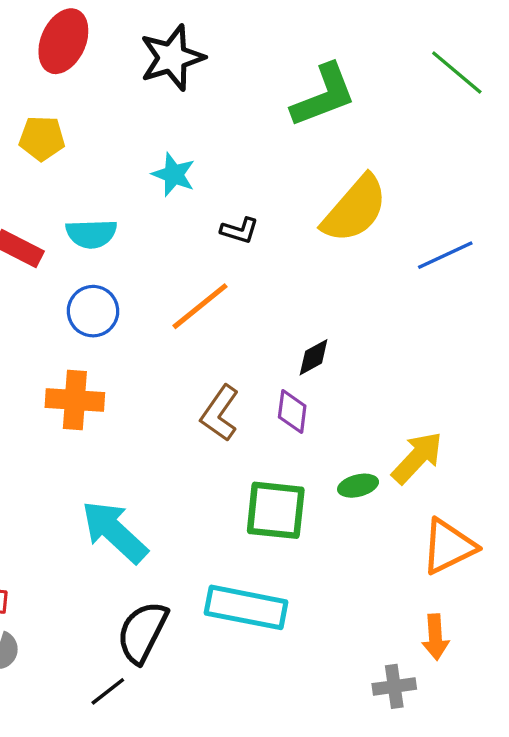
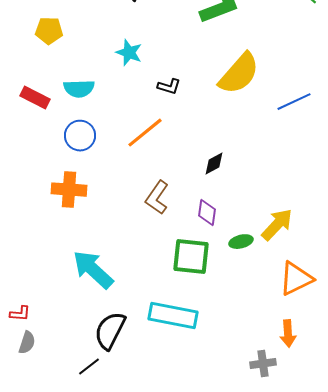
purple diamond: (292, 412) -> (207, 213), moved

